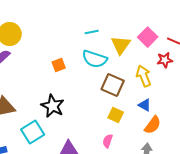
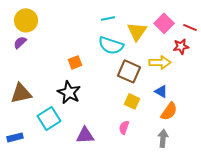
orange square: (59, 65) -> (75, 62), moved
yellow arrow: (144, 76) -> (160, 62), turned 110

